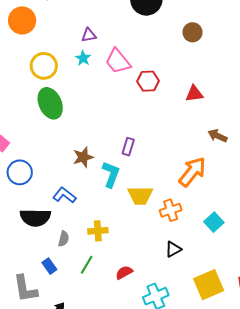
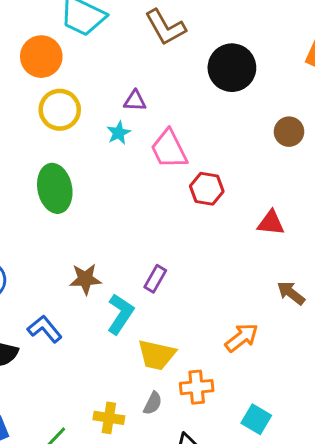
yellow circle: (44, 66) -> (60, 110), moved
orange arrow: (192, 172) -> (242, 338), size x0.7
cyan square: (214, 222) -> (256, 419), turned -30
yellow cross: (98, 231) -> (109, 418), moved
gray semicircle: (64, 239) -> (153, 403), moved

